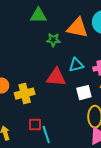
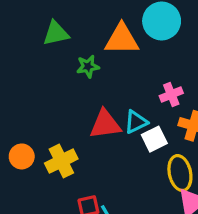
cyan triangle: (76, 65) -> (136, 122), moved

